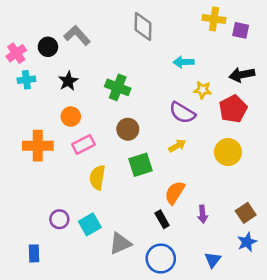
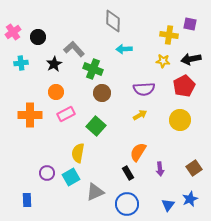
yellow cross: (214, 19) -> (169, 35), moved
gray L-shape: (77, 35) -> (74, 49), moved
pink cross: (16, 53) -> (13, 32), moved
cyan arrow: (184, 62) -> (124, 49), moved
yellow star: (203, 90) -> (163, 61), moved
purple semicircle: (182, 113) -> (144, 89), turned -35
brown circle: (128, 129) -> (102, 93), moved
green square: (140, 165) -> (96, 126), moved, turned -30
yellow semicircle: (97, 177) -> (78, 153), moved
blue star: (247, 242) -> (190, 199), moved

